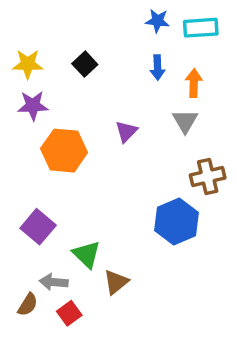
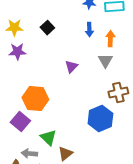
orange hexagon: (64, 151) -> (35, 99), moved

